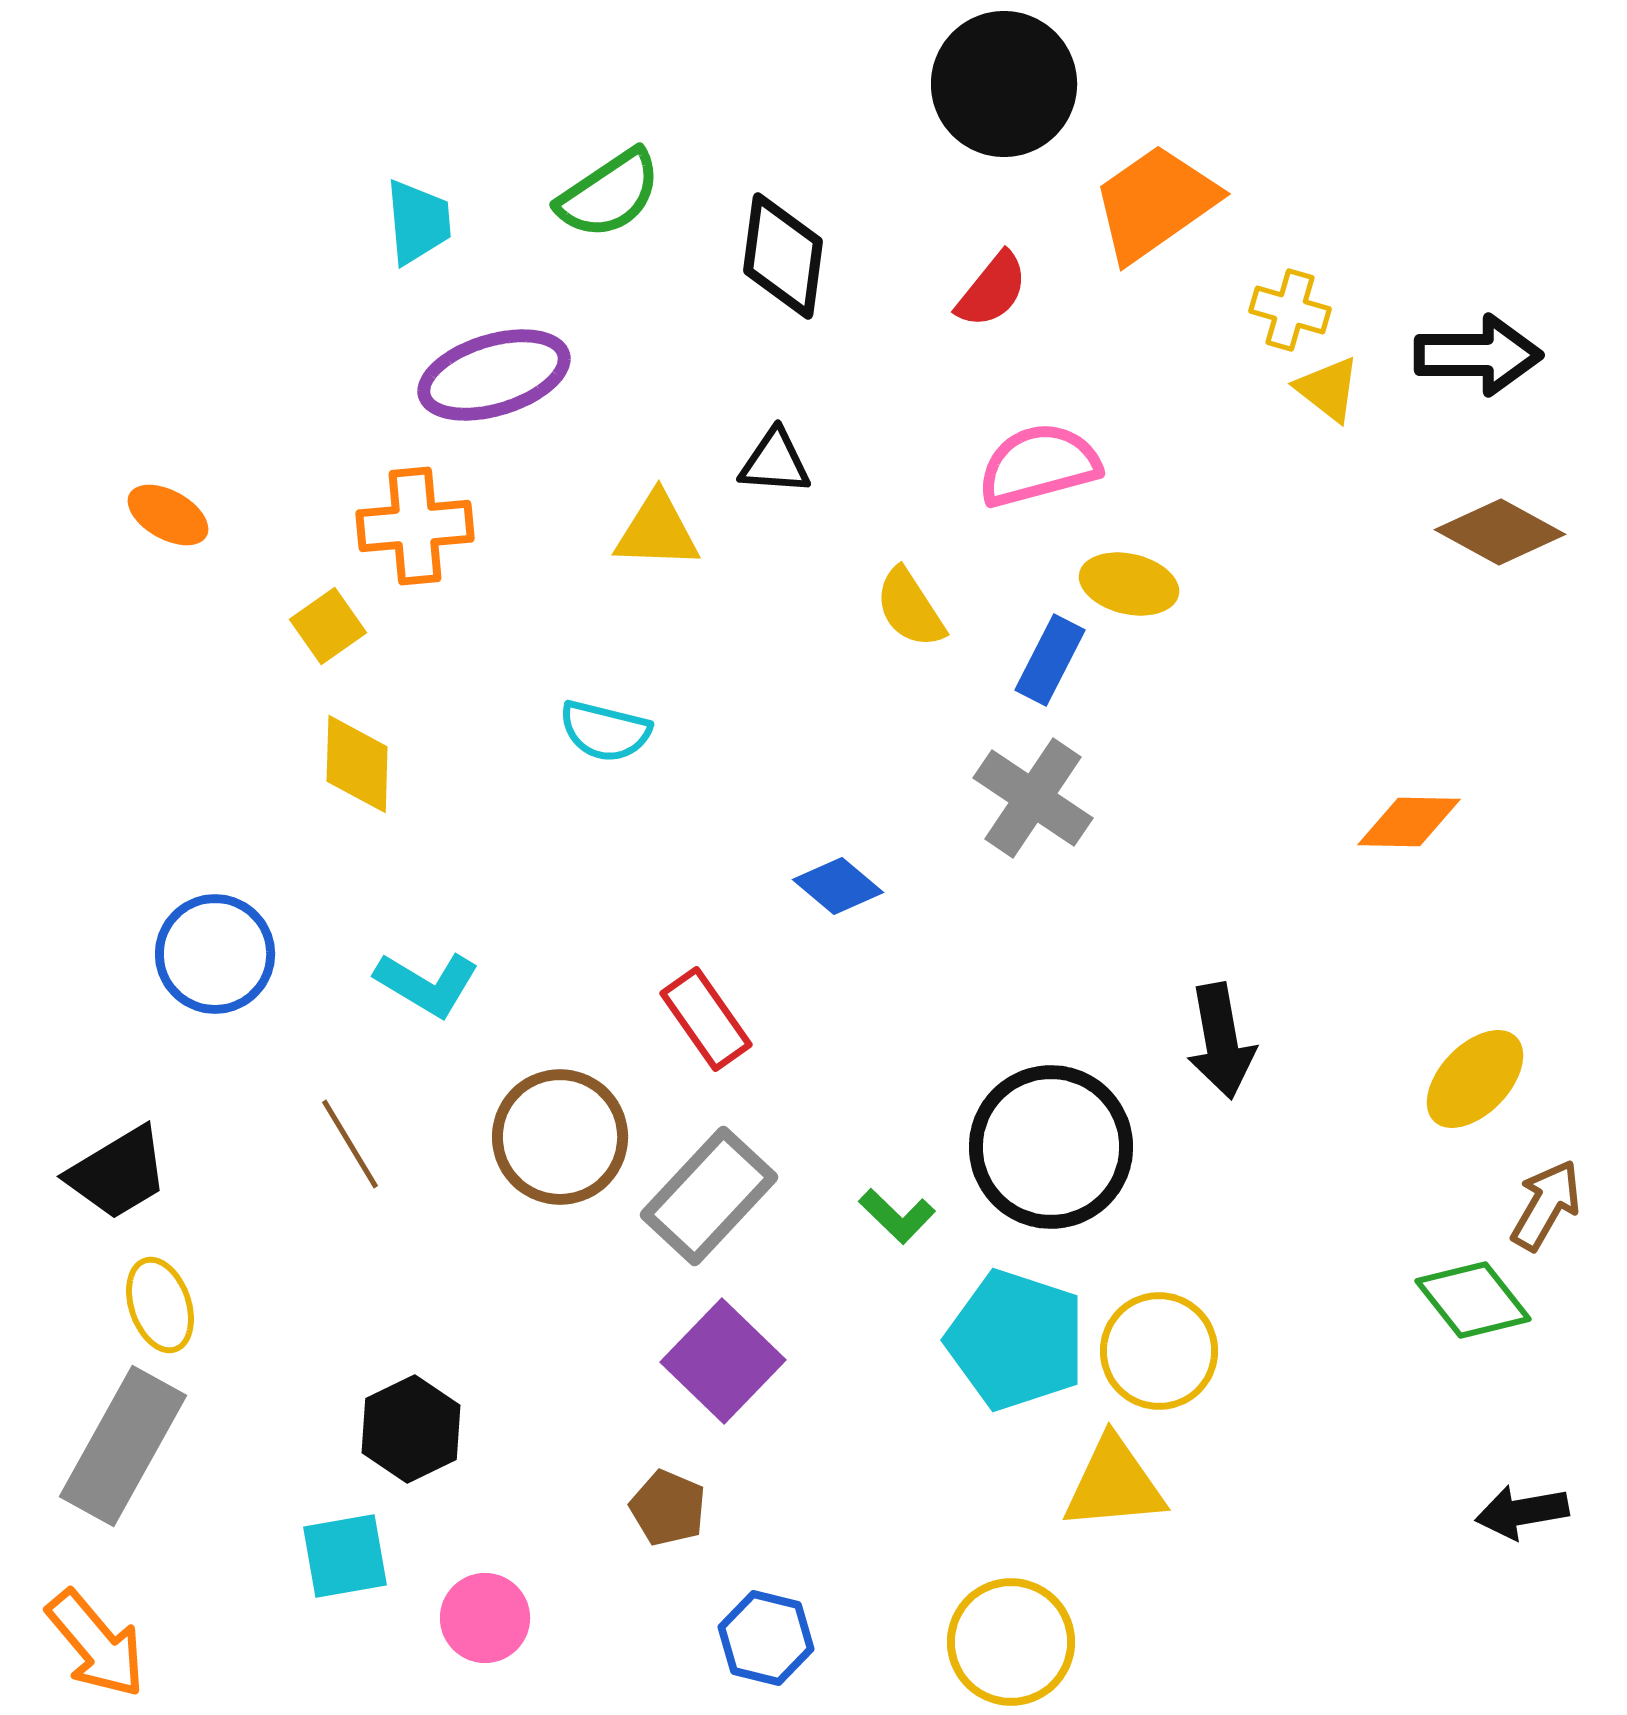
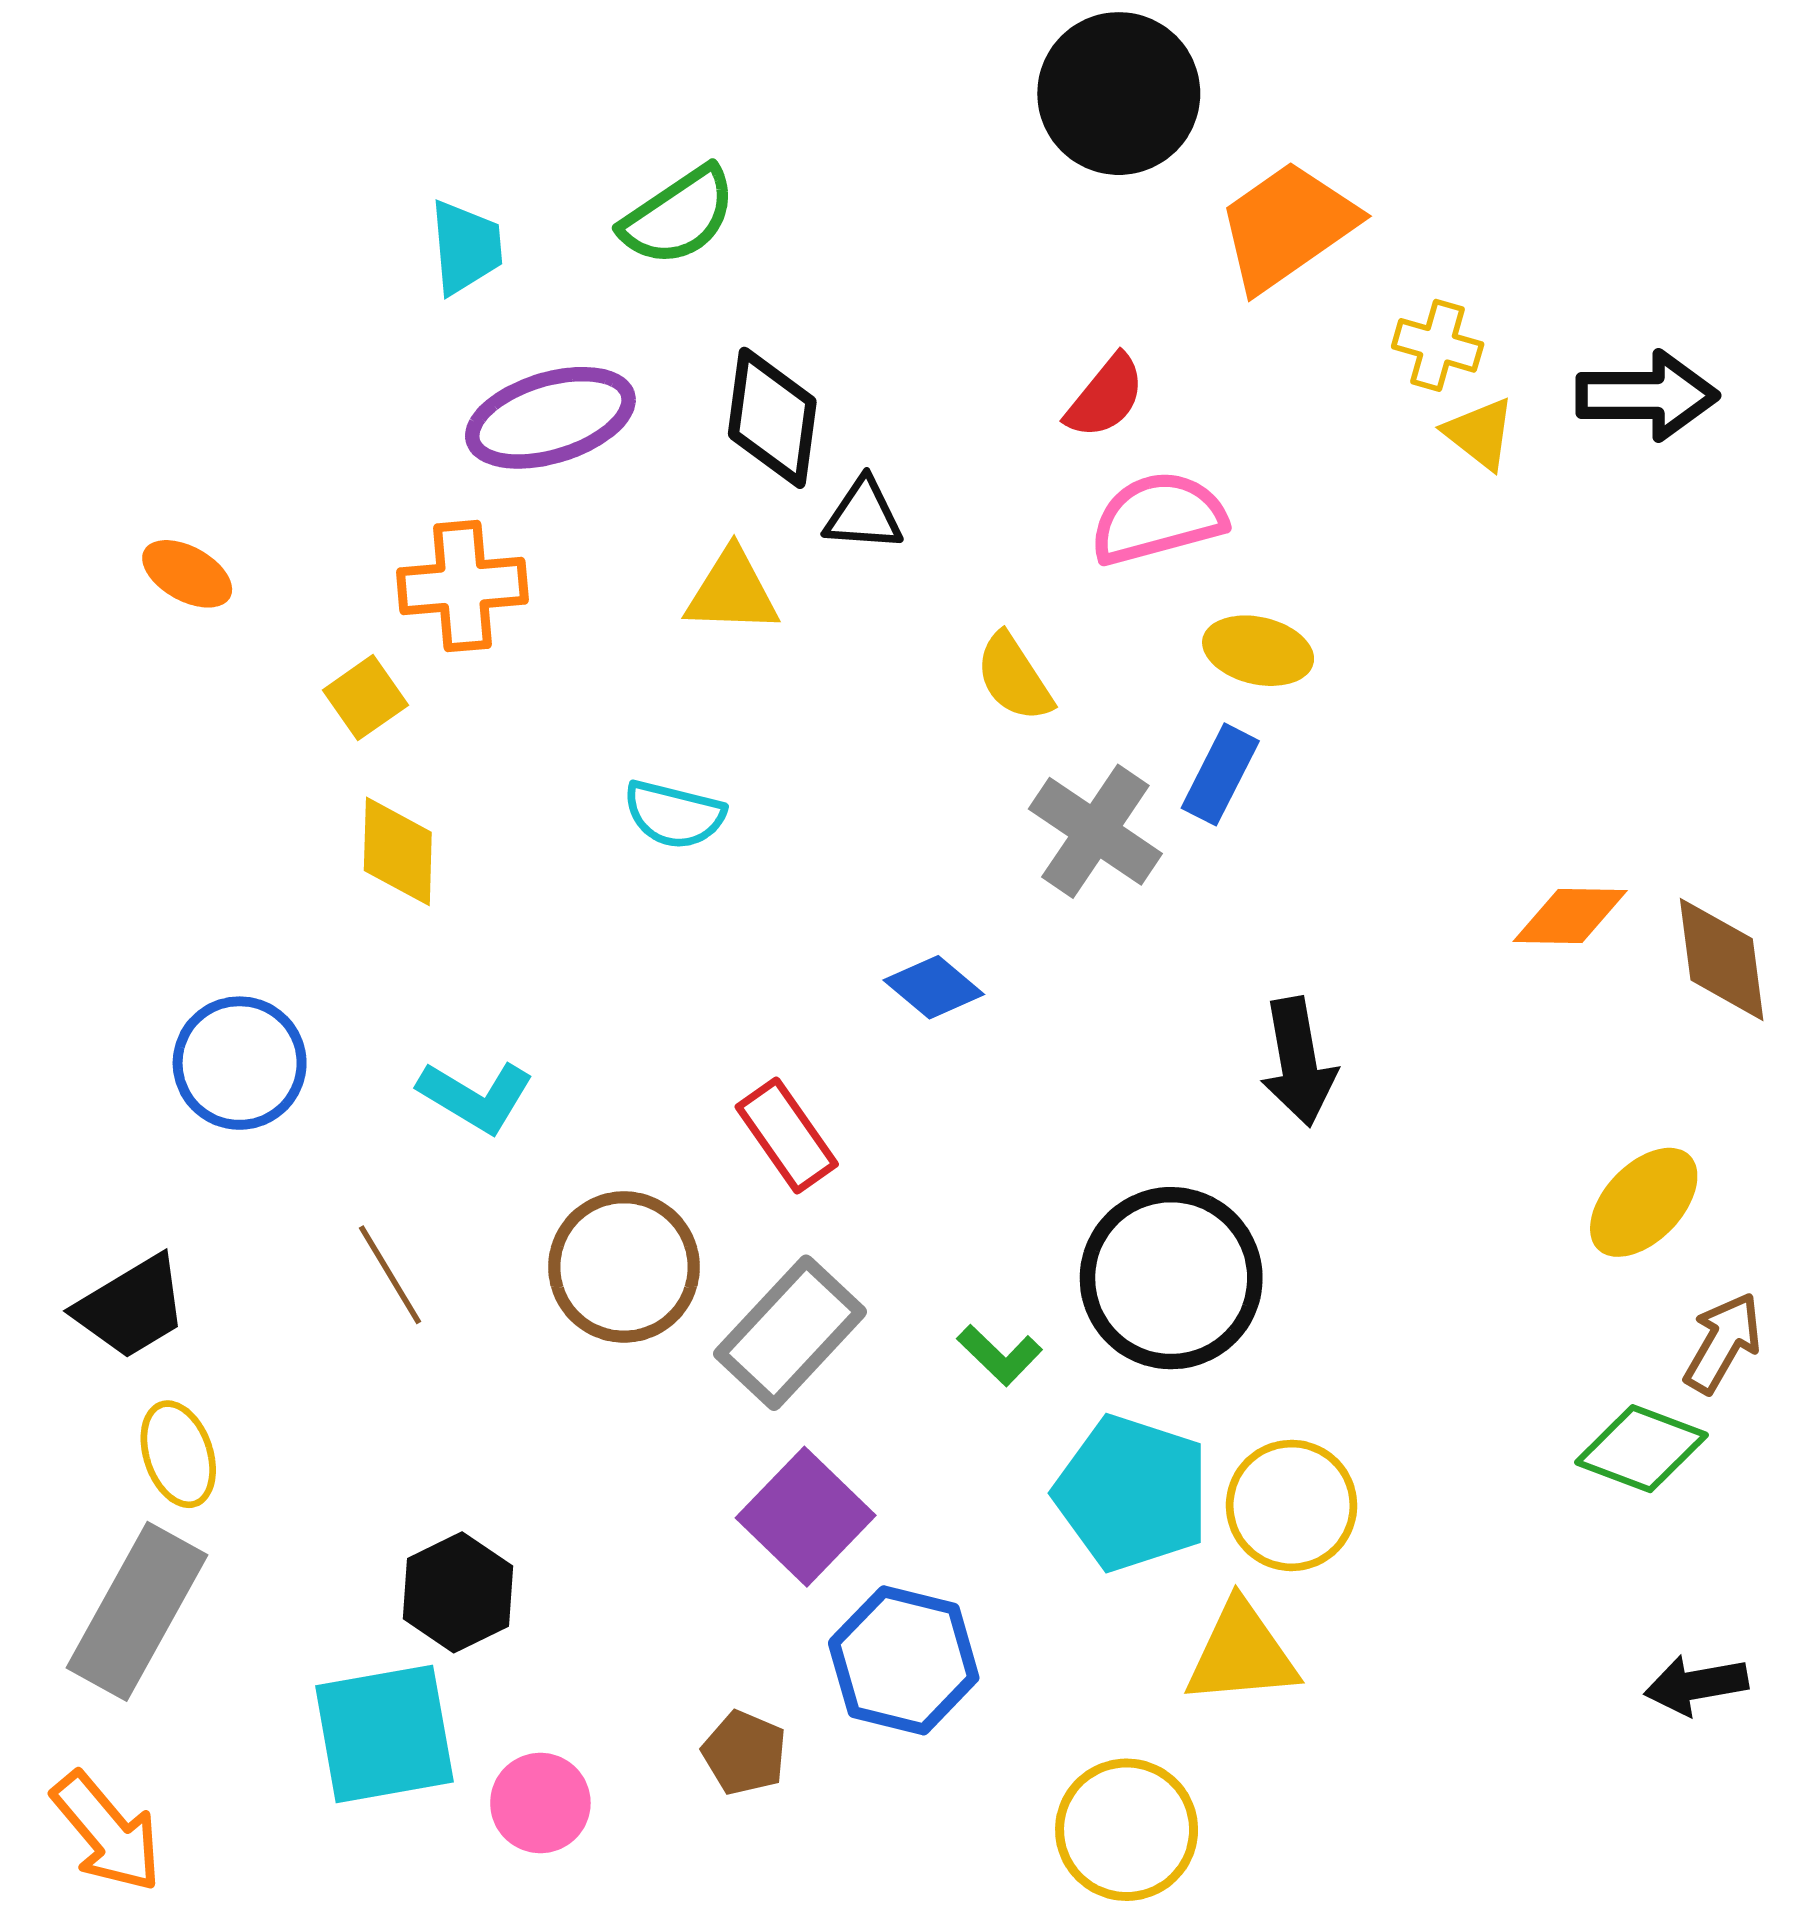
black diamond: (783, 256) -> (772, 418), moved
red semicircle: (992, 290) -> (1105, 397), moved
brown diamond: (1500, 532) -> (1722, 959), moved, turned 54
blue rectangle: (1050, 660) -> (1220, 774), moved
gray cross: (1033, 798) -> (1095, 831), moved
black arrow: (1221, 1041) -> (1298, 1062), moved
green diamond: (1473, 1300) -> (1641, 1449), turned -31
brown pentagon: (668, 1508) -> (744, 1753), moved
cyan square: (345, 1556) -> (384, 1734), size x1.5
blue hexagon: (766, 1638) -> (904, 1660), moved, size x1.4

